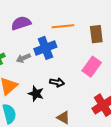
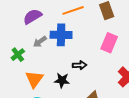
blue cross: (45, 48) -> (61, 35), turned 35
gray arrow: (23, 58) -> (40, 42), moved

